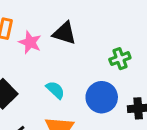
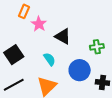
black triangle: (64, 33) -> (63, 36), moved

